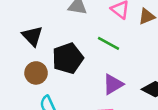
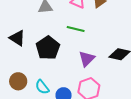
brown circle: (36, 73) -> (18, 81), moved

